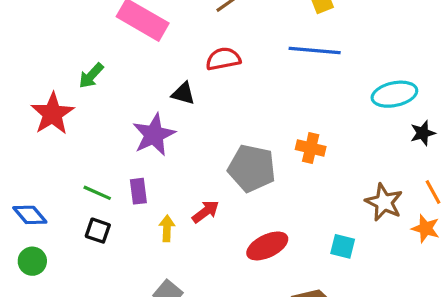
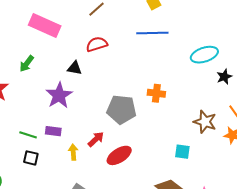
green arrow: (91, 76) -> (27, 64), moved
purple rectangle: (138, 191) -> (53, 131), turned -70
red ellipse: (267, 246) -> (119, 155), moved

